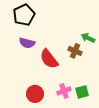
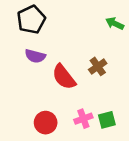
green arrow: (88, 38) -> (115, 23), moved
brown cross: (75, 51) -> (98, 66), turned 32

